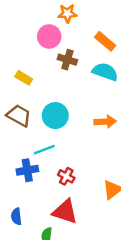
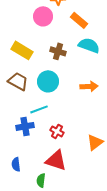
orange rectangle: (105, 41) -> (79, 20), moved
brown cross: (67, 60) -> (58, 51), moved
yellow rectangle: (24, 78) -> (22, 50), size x1.5

